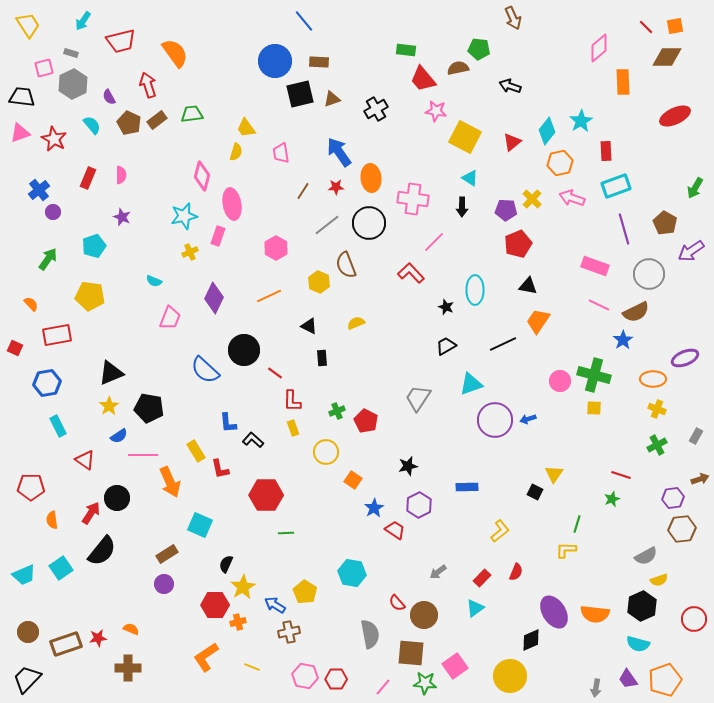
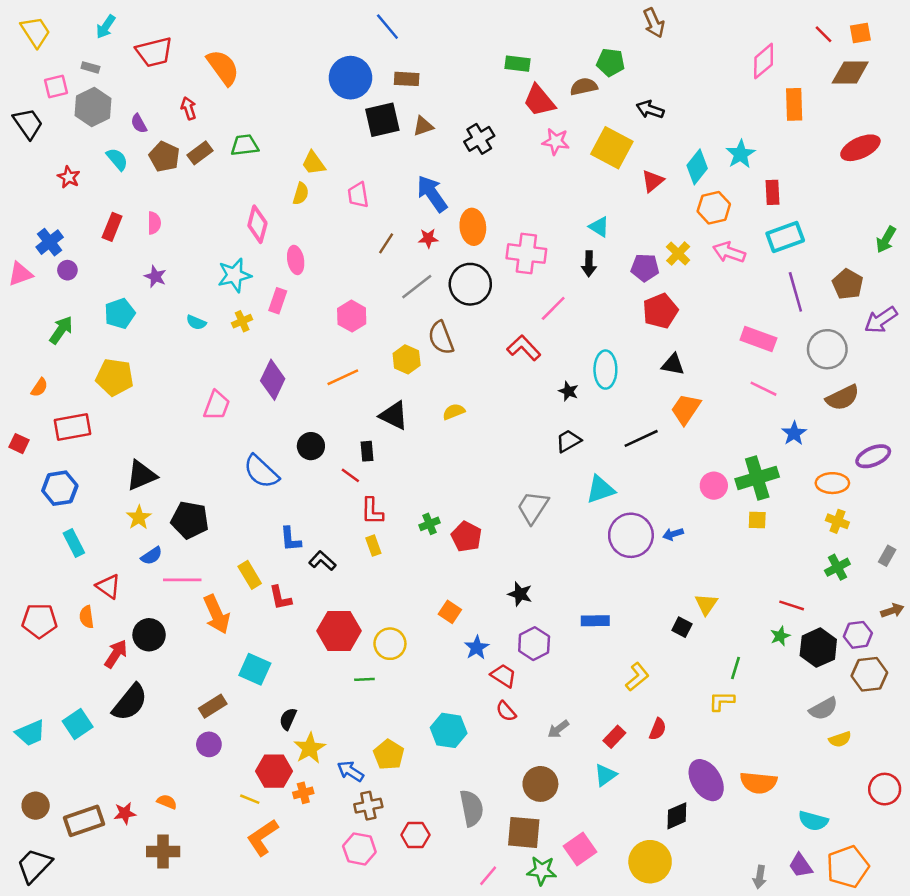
red arrow: (148, 85) -> (189, 108), size x0.7
black trapezoid: (22, 97) -> (28, 124), turned 48
pink triangle: (20, 133) -> (20, 274), moved
yellow square: (465, 137) -> (612, 148), moved
red star: (54, 139) -> (69, 177), size x0.7
pink ellipse: (232, 204) -> (296, 260), size x0.7
cyan semicircle: (154, 281) -> (196, 322), moved
orange semicircle: (31, 304) -> (39, 387), turned 77
brown semicircle: (636, 312) -> (843, 398), moved
black triangle: (309, 326) -> (394, 415), size x1.4
black circle: (244, 350) -> (311, 446), size x0.7
black rectangle: (322, 358) -> (367, 451), moved
green cross: (594, 375) -> (757, 478), turned -32
yellow circle: (326, 452) -> (390, 644), moved
black star: (408, 466) -> (520, 594), turned 30
orange semicircle: (52, 520) -> (87, 617), moved
red semicircle: (397, 603) -> (506, 711), moved
black hexagon: (642, 606) -> (818, 648), moved
yellow line: (252, 667) -> (250, 799), moved
pink hexagon: (305, 676) -> (359, 849), moved
red hexagon: (336, 679) -> (415, 835), moved

